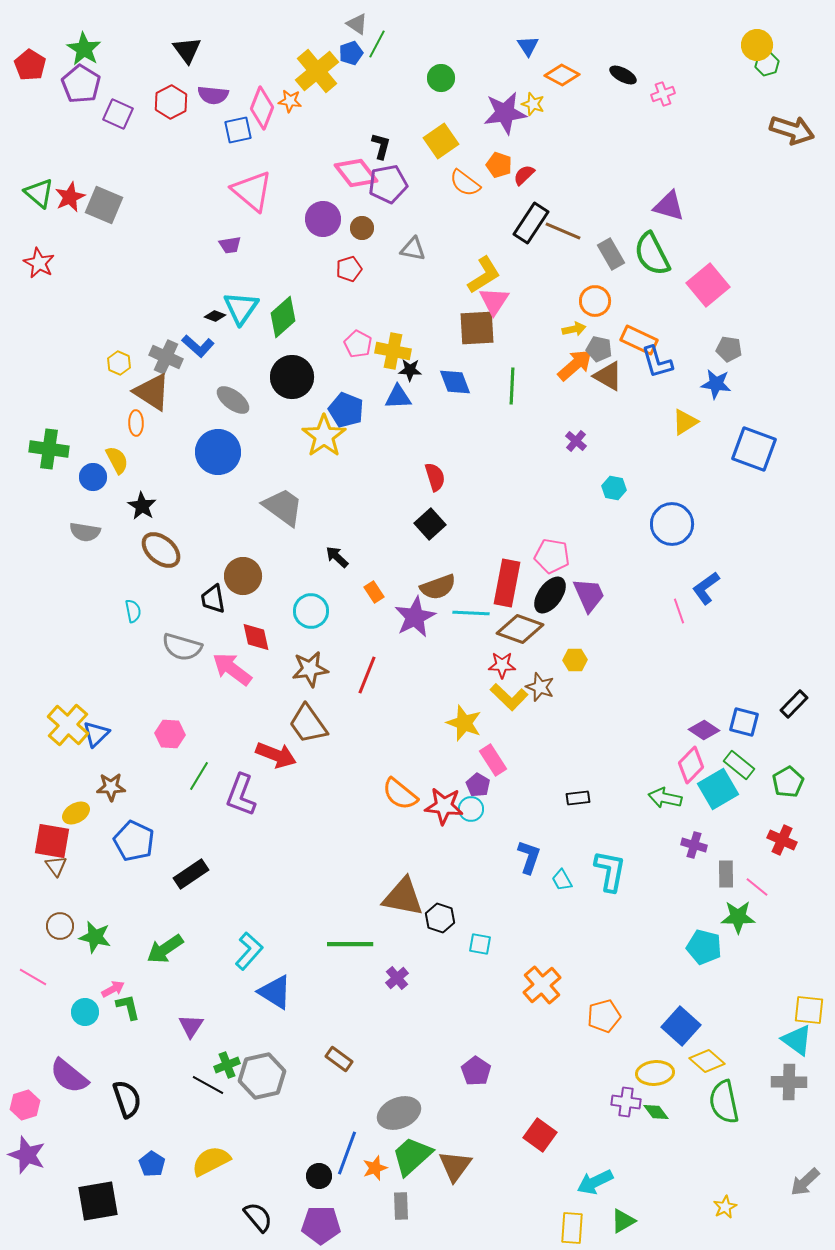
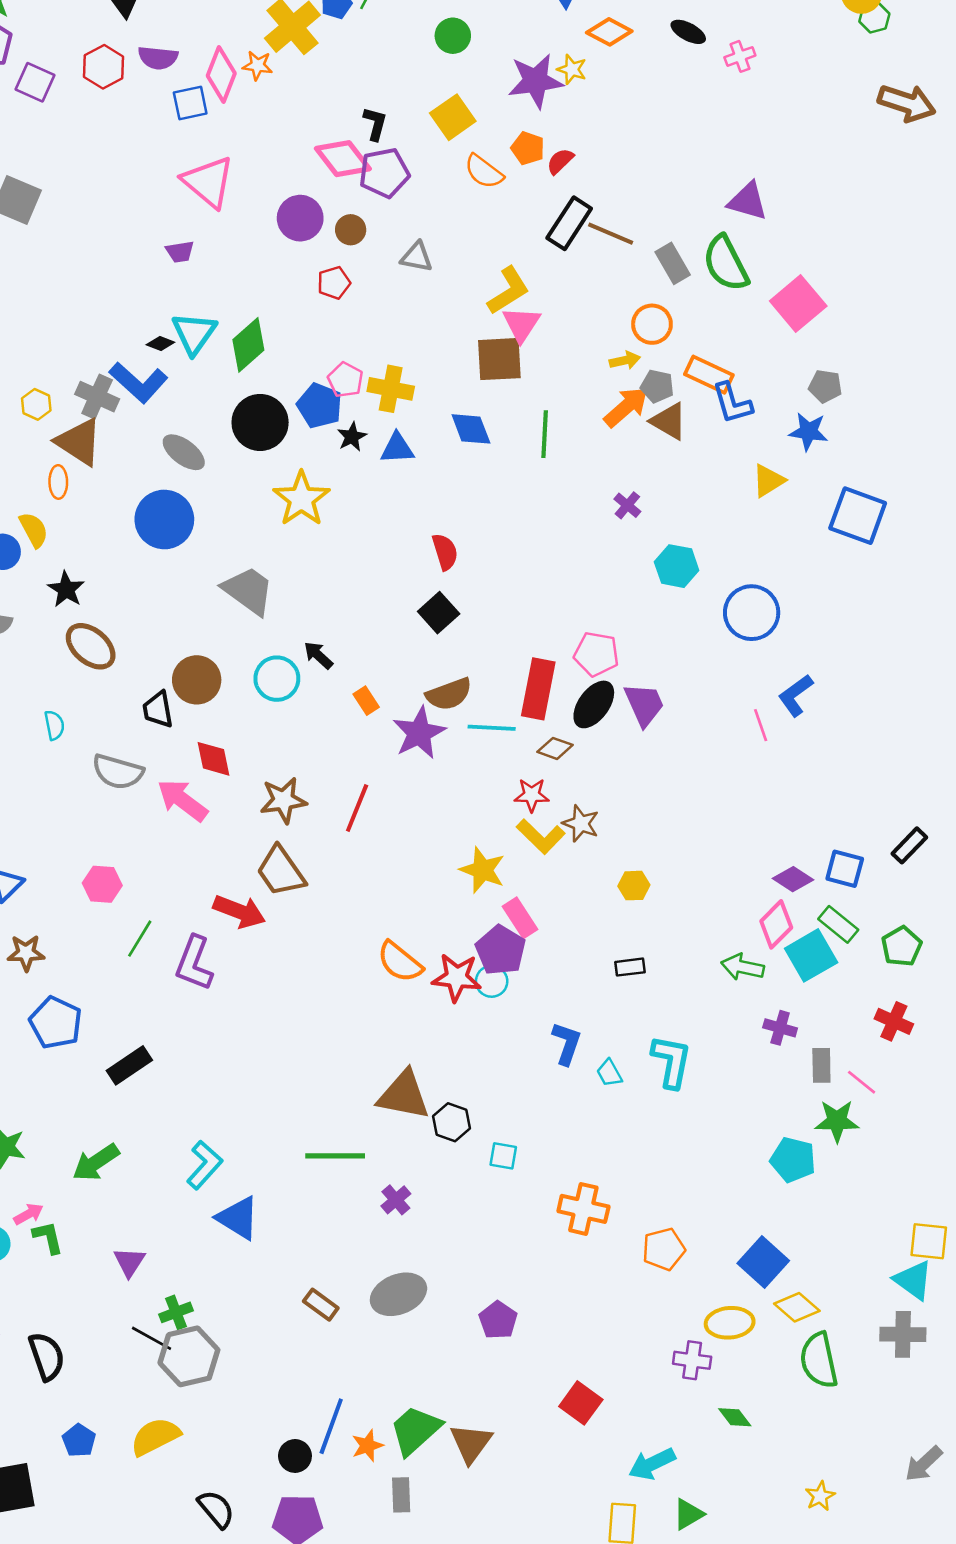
blue L-shape: (198, 346) -> (138, 382), size x1.4
black star: (410, 370) -> (352, 437), moved, turned -30
blue pentagon: (346, 410) -> (320, 406), moved
cyan hexagon: (614, 488) -> (677, 566), size x1.4
cyan circle: (311, 611) -> (277, 679), moved
brown diamond: (520, 629) -> (555, 748), size x0.6
yellow hexagon: (575, 660) -> (634, 886), moved
purple pentagon: (478, 785) -> (501, 950), size x1.6
orange cross: (542, 985) -> (583, 1209), turned -36
gray hexagon: (262, 1076) -> (189, 1356), moved
green diamond: (656, 1112) -> (735, 1417), moved
gray ellipse: (399, 1113) -> (398, 1294), moved

